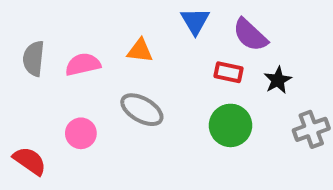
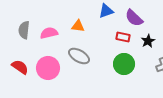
blue triangle: (195, 21) -> (106, 11), turned 42
pink circle: (81, 133) -> (48, 68), size x1.5
red semicircle: (30, 161) -> (20, 67), moved

